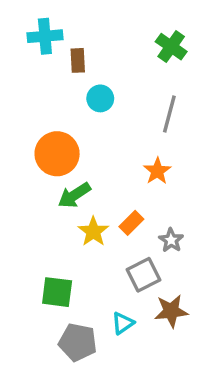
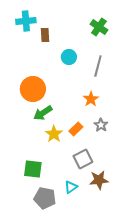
cyan circle: (100, 98) -> (69, 57), moved
gray star: (171, 240) -> (101, 125), moved

